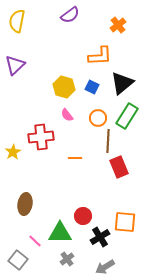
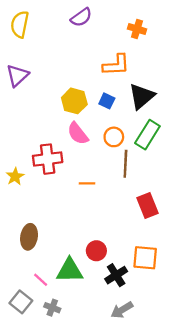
orange cross: (118, 25) -> (137, 29), turned -35
pink semicircle: (67, 115) -> (78, 133), size x1.5
red rectangle: (119, 167) -> (147, 205), moved
gray cross: (67, 259) -> (52, 308), moved, turned -32

